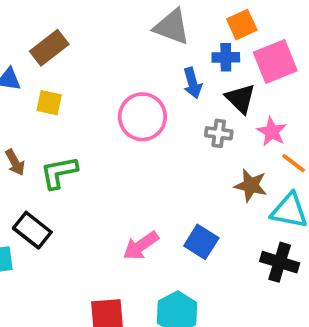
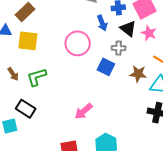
yellow square: (49, 103) -> (28, 41), size x1.5
pink star: (272, 132) -> (149, 33), moved
blue square: (201, 242) -> (106, 67), moved

